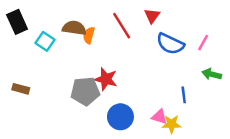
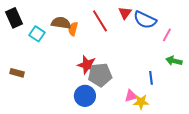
blue semicircle: (170, 44) -> (145, 20), moved
gray pentagon: (85, 91) -> (100, 75), moved
blue circle: (120, 117) -> (85, 96), moved
pink triangle: (159, 117) -> (131, 96), turned -32

